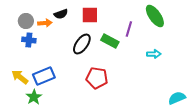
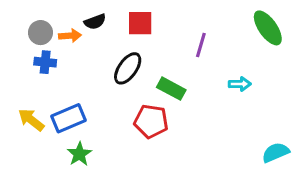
green ellipse: (155, 16) -> (268, 28), moved
green rectangle: (110, 41) -> (171, 89), moved
green star: (34, 97) -> (79, 154), moved

